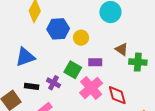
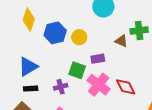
green cross: (138, 62) -> (139, 30), moved
purple cross: (53, 83) -> (61, 87), turned -32
black rectangle: (32, 86) -> (31, 89), moved

